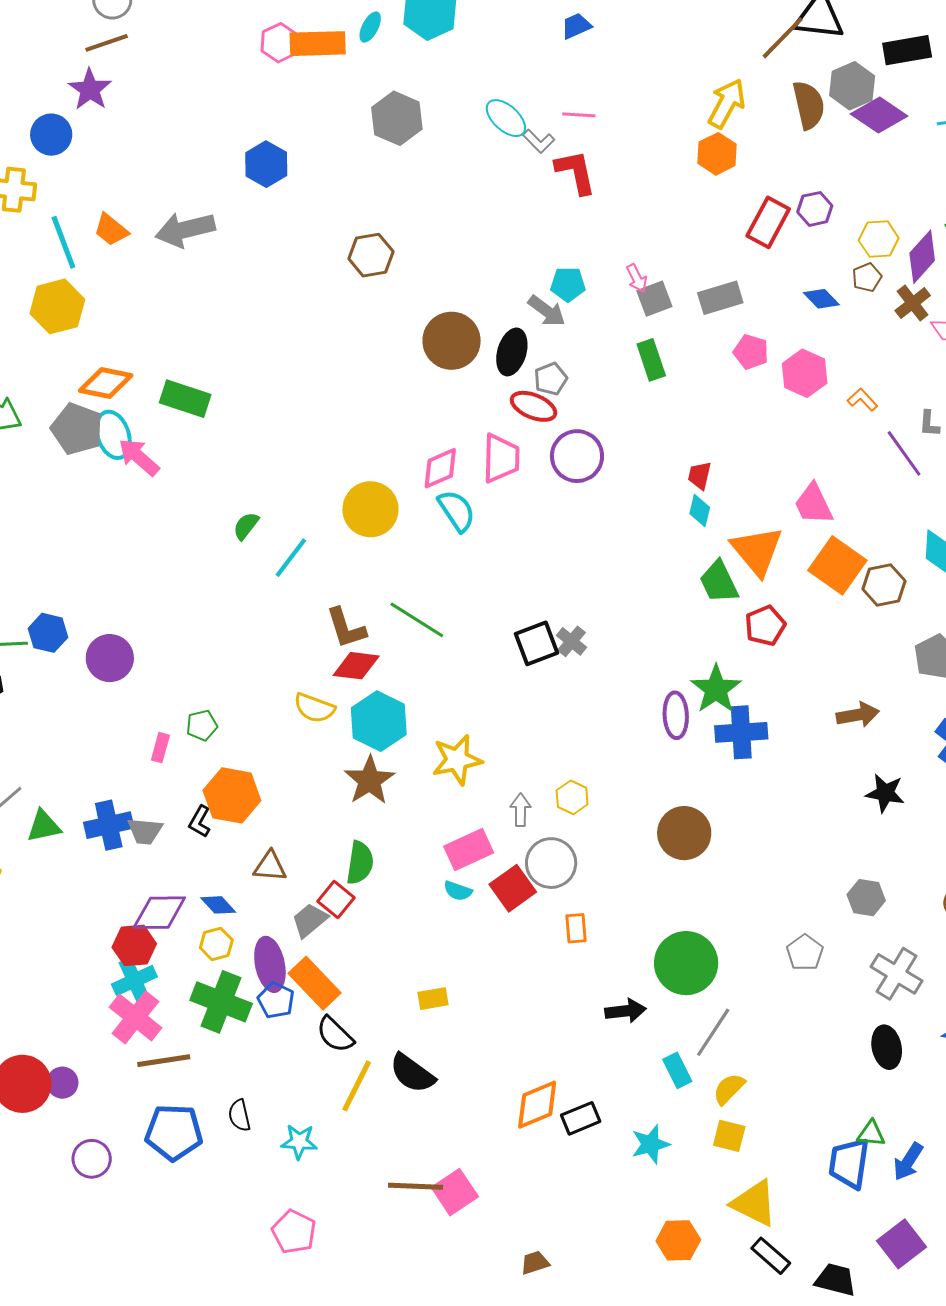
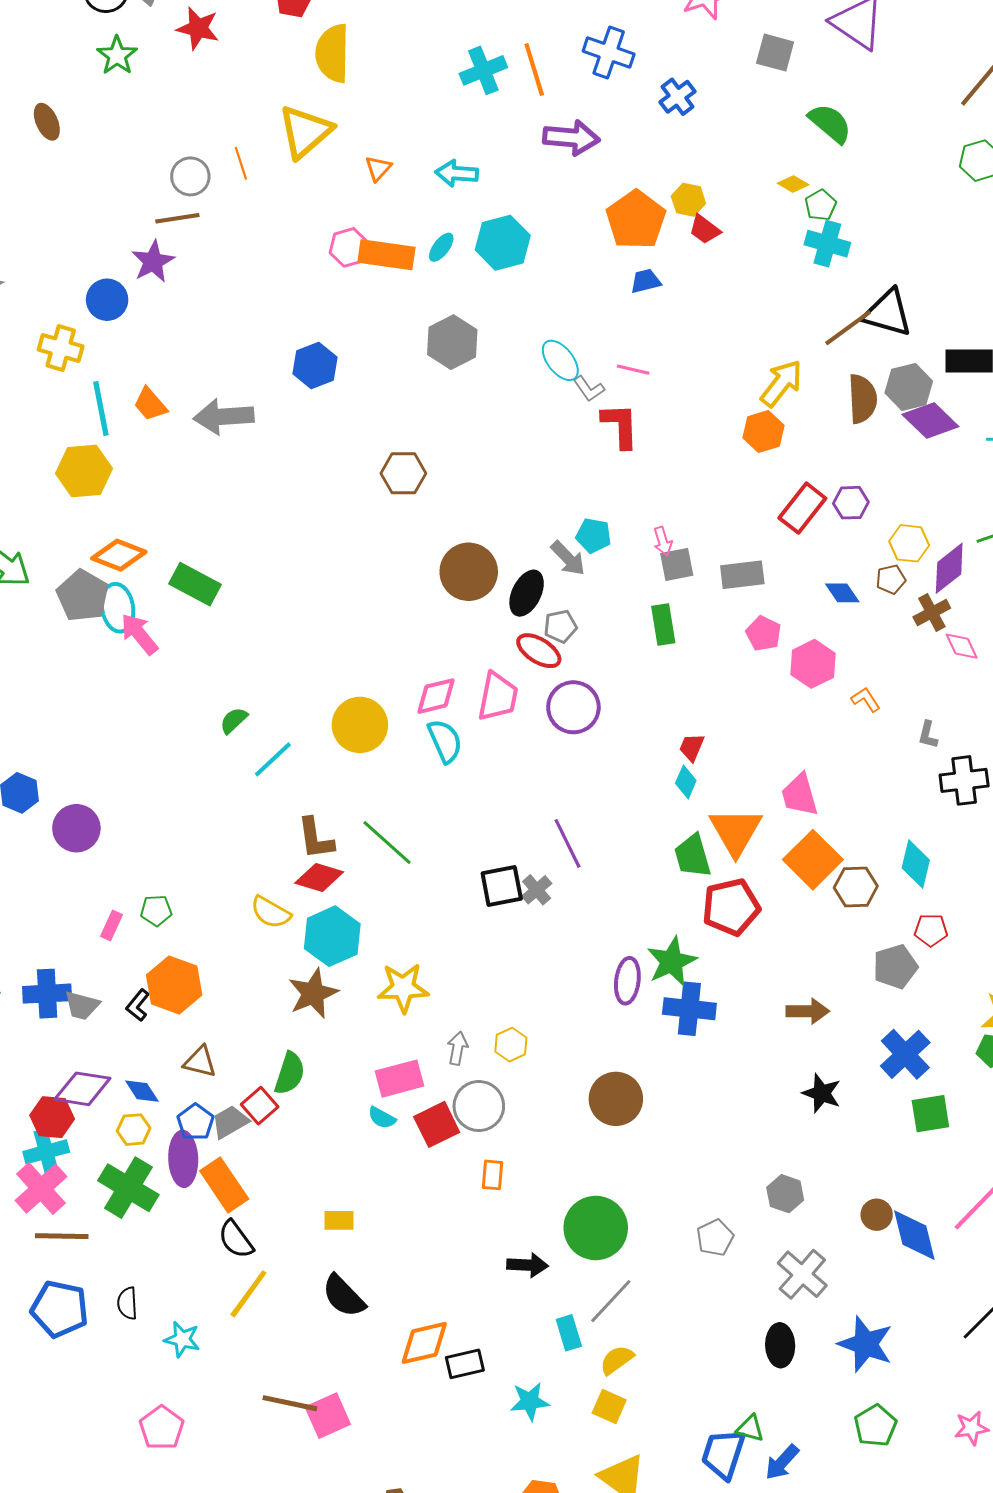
purple line: (904, 453) -> (568, 843), moved
red pentagon: (765, 626) -> (731, 907), size x1.4
blue pentagon: (276, 1000) -> (195, 1122), moved
black semicircle: (412, 1073) -> (344, 1296), moved

